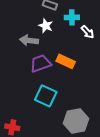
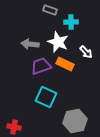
white star: (46, 26) -> (58, 42), moved, size x1.5
white arrow: (88, 32) -> (86, 52), moved

